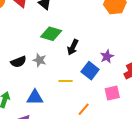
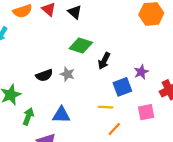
blue square: (90, 71) -> (122, 87), turned 30
yellow line: (65, 81) -> (105, 107), moved

